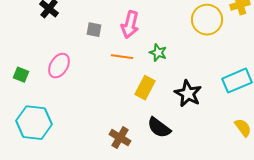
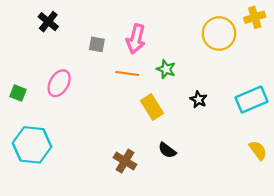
yellow rectangle: (145, 88) -> (152, 107), turned -60
black star: (188, 94) -> (198, 99), moved, size x0.6
black semicircle: (159, 128) -> (167, 150), size x0.7

